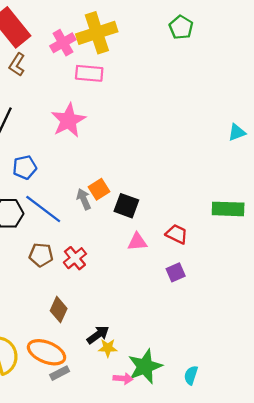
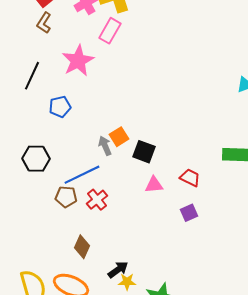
pink rectangle: (89, 73) -> (110, 31), turned -65
pink star: (68, 120) -> (78, 61), moved
blue pentagon: (25, 167) -> (60, 107), moved
blue line: (43, 209) -> (82, 175), moved, turned -63

